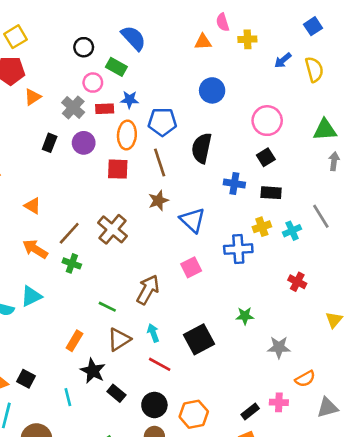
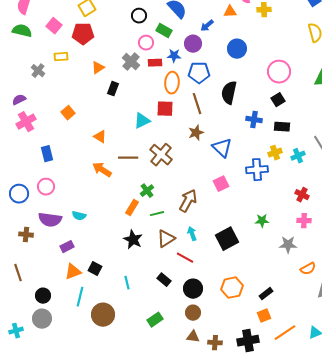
blue arrow: (283, 60) -> (207, 26), moved
orange triangle: (33, 97) -> (98, 68), moved
purple circle: (84, 143) -> (193, 44), moved
brown line: (69, 233) -> (128, 158), turned 48
green cross: (72, 263) -> (147, 191), moved, turned 32
cyan triangle: (31, 296) -> (142, 121), moved
green line: (107, 307) -> (157, 214), turned -40
orange rectangle: (74, 341) -> (132, 208), moved
red line: (160, 364) -> (185, 258), moved
black star: (93, 371) -> (133, 240), moved
pink cross: (279, 402) -> (304, 221), moved
orange hexagon: (194, 414) -> (232, 288), moved

